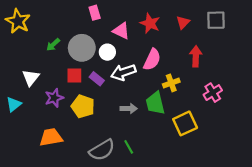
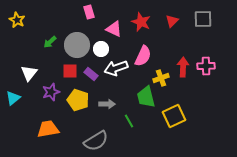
yellow star: (18, 21) -> (17, 20), size x0.7
red arrow: (196, 56) -> (183, 67), moved
pink cross: (213, 93) -> (206, 66), moved, turned 30
gray arrow: (129, 109) -> (107, 104), moved
green line: (129, 147) -> (129, 121), moved

